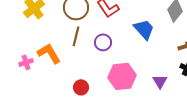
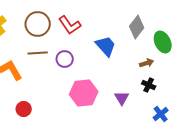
brown line: (76, 36) -> (38, 53), turned 72
red circle: (81, 87) -> (24, 109), moved

